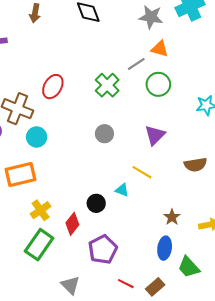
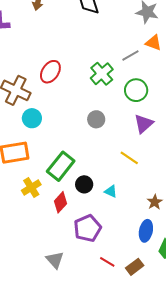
green circle: (158, 84) -> (136, 90), moved
cyan triangle: (122, 190) -> (111, 191), moved
green rectangle: (39, 245) -> (61, 166), moved

